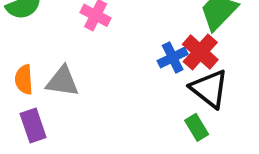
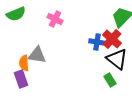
blue cross: (173, 58) -> (97, 42), turned 35
orange semicircle: (24, 80) -> (24, 63), moved

